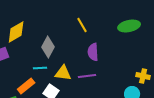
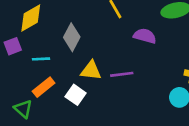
purple semicircle: (93, 52) -> (145, 36), moved, turned 108
cyan line: (40, 68) -> (41, 59), moved

